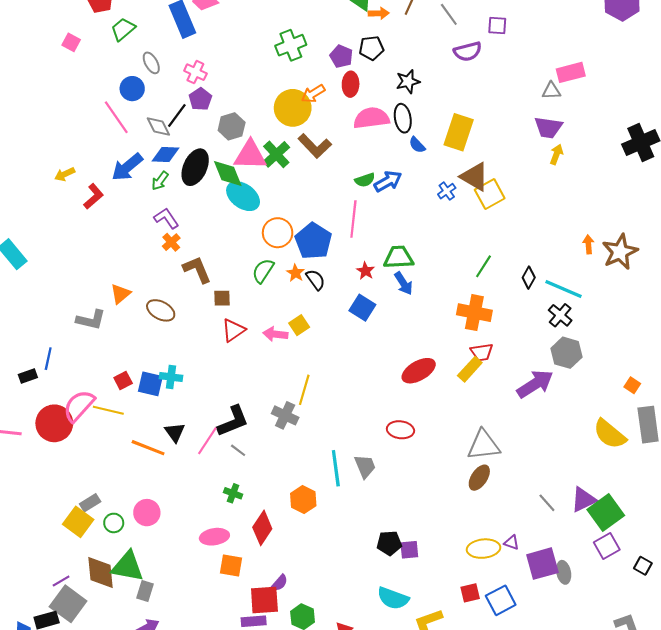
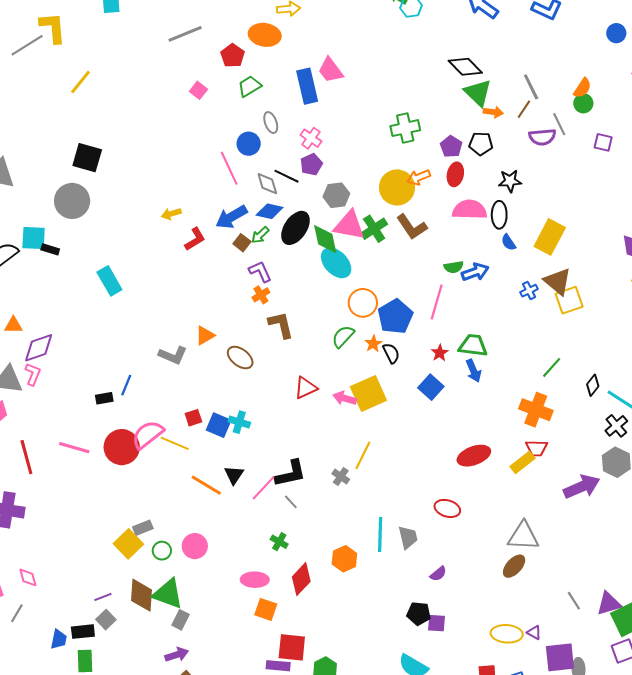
purple semicircle: (468, 51) -> (542, 137), moved
black line: (177, 115) -> (287, 176), turned 70
brown square: (222, 298) -> (242, 243), moved, turned 30
yellow square: (299, 325) -> (368, 394), size x1.8
gray cross: (285, 415) -> (341, 476), size x0.7
purple semicircle: (280, 583) -> (438, 574), moved
gray square: (68, 604) -> (106, 620), size x0.6

